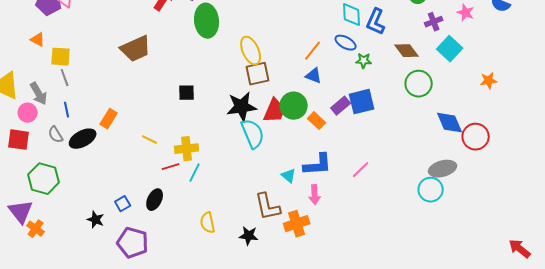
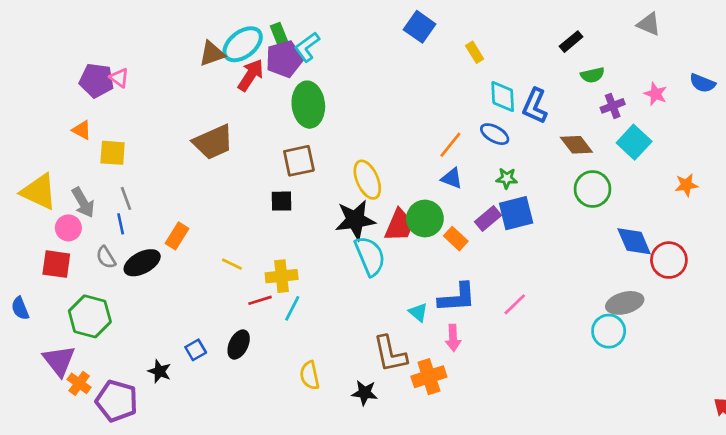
yellow ellipse: (251, 51) -> (367, 180), moved
green star: (364, 61) -> (507, 178), moved
brown square: (258, 74) -> (299, 161), moved
gray line: (65, 78) -> (126, 198), moved
purple pentagon: (133, 243) -> (117, 401), moved

